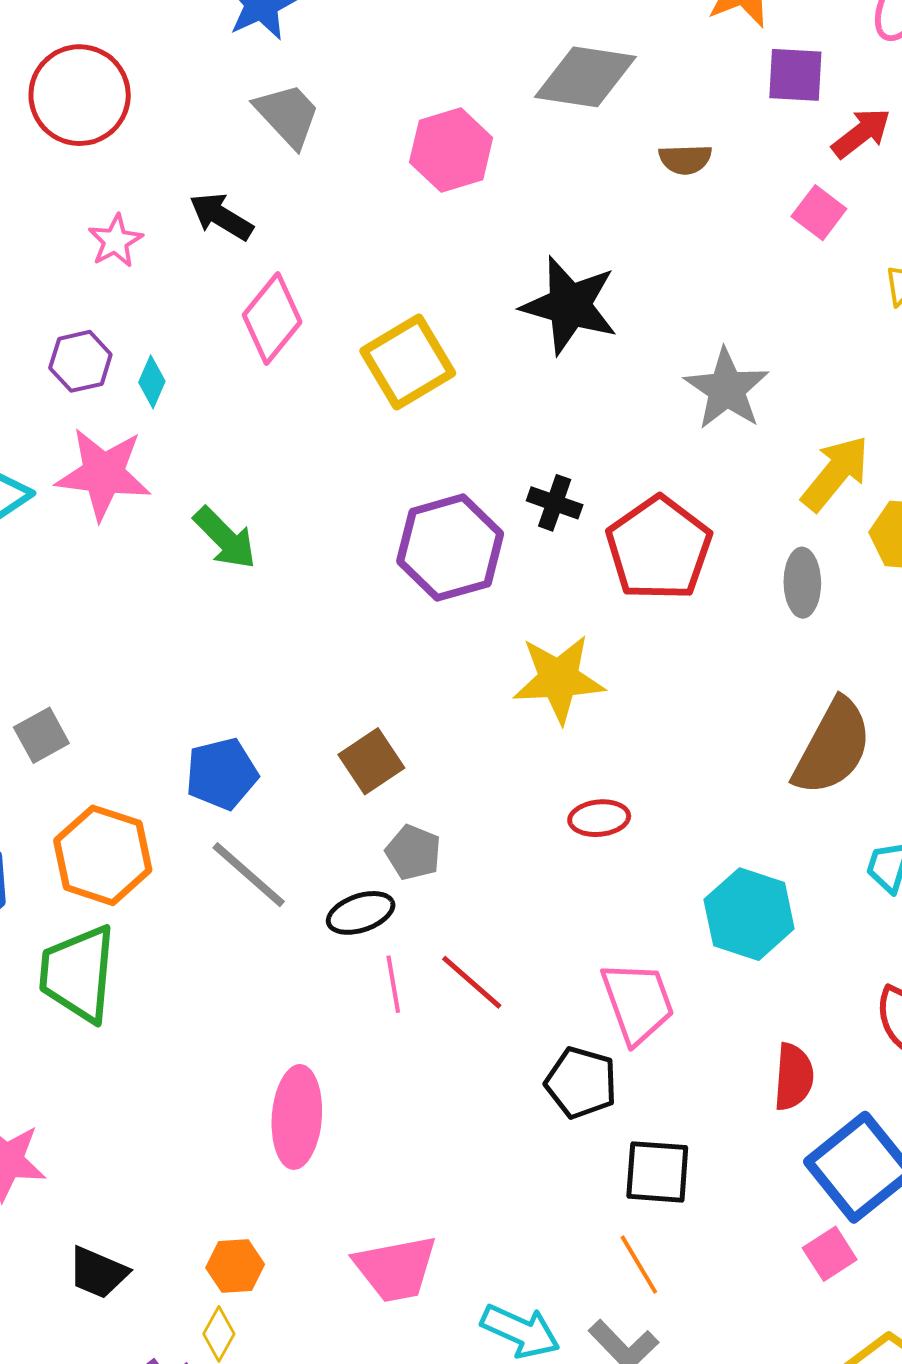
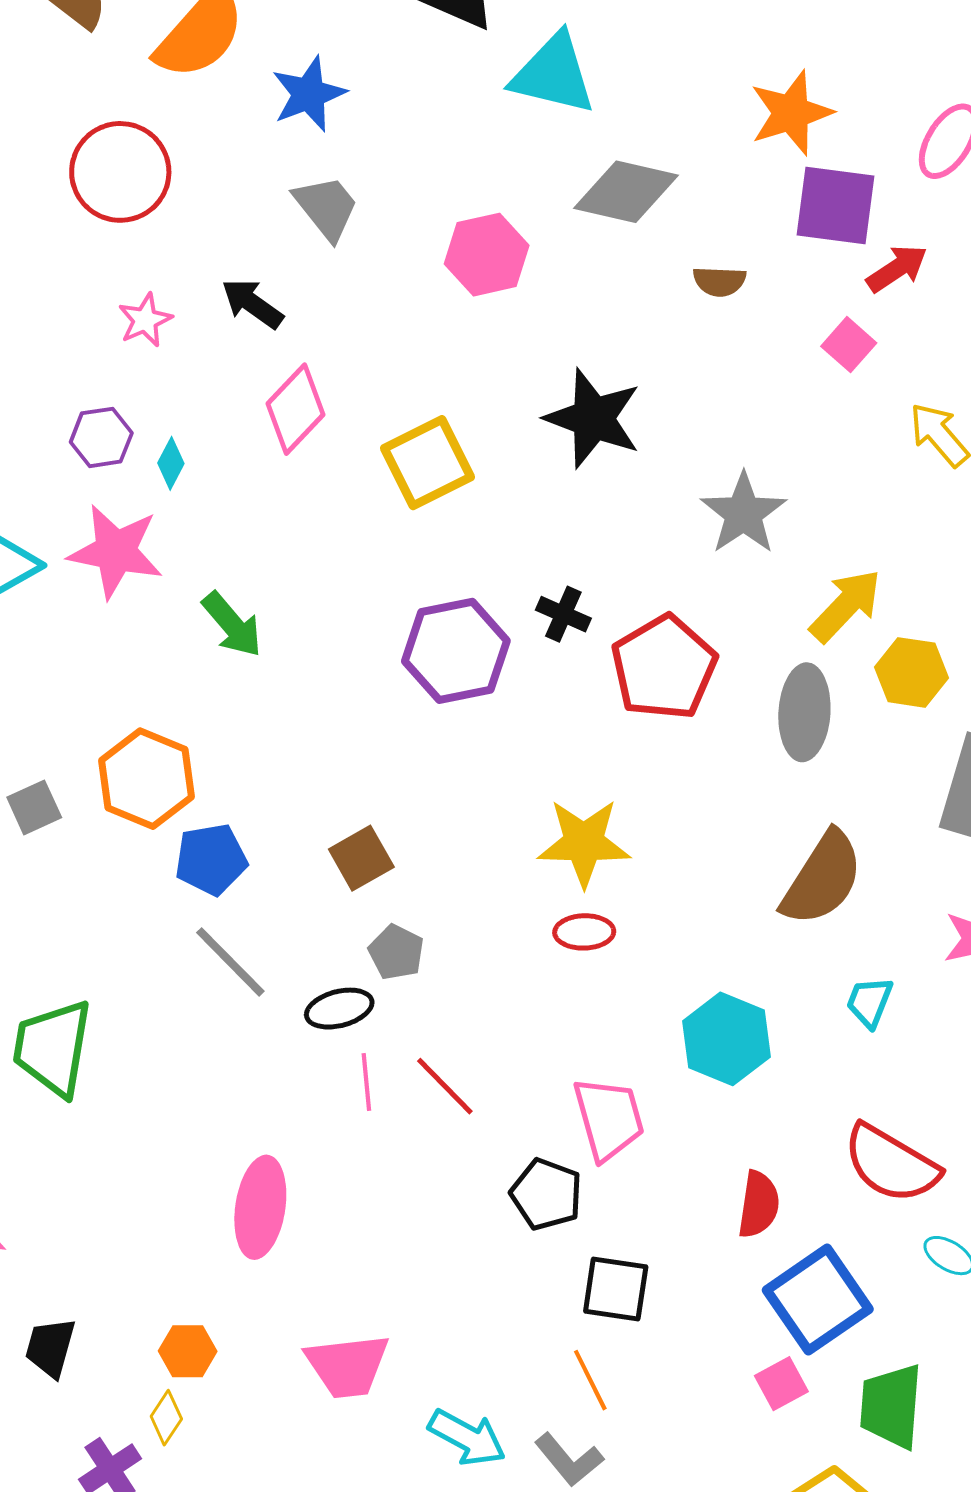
purple square: (795, 75) -> (836, 205), size x1.4
gray ellipse: (802, 583) -> (804, 712), size x1.4
yellow star: (559, 679) -> (584, 843), moved
orange hexagon: (103, 855) -> (147, 779), moved
black trapezoid: (98, 1273) -> (50, 1348), turned 78

